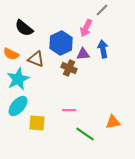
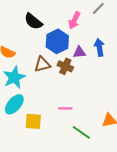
black semicircle: (24, 28) -> (33, 21), moved
pink arrow: (86, 28) -> (74, 20), moved
brown triangle: (36, 59) -> (42, 64), moved, turned -36

